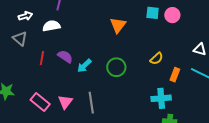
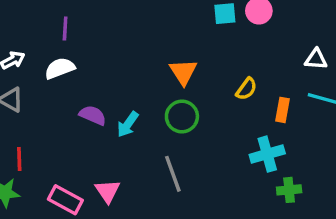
orange triangle: (118, 25) -> (183, 72), moved
red line: (42, 58) -> (19, 159), moved
gray line: (91, 103) -> (173, 174), moved

